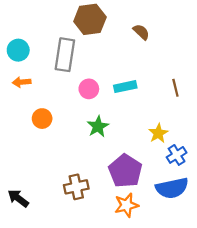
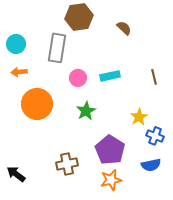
orange circle: (42, 119) -> (37, 104), size x1.8
blue cross: (177, 155) -> (155, 136), turned -36
blue semicircle: (172, 188) -> (151, 165), size x0.7

